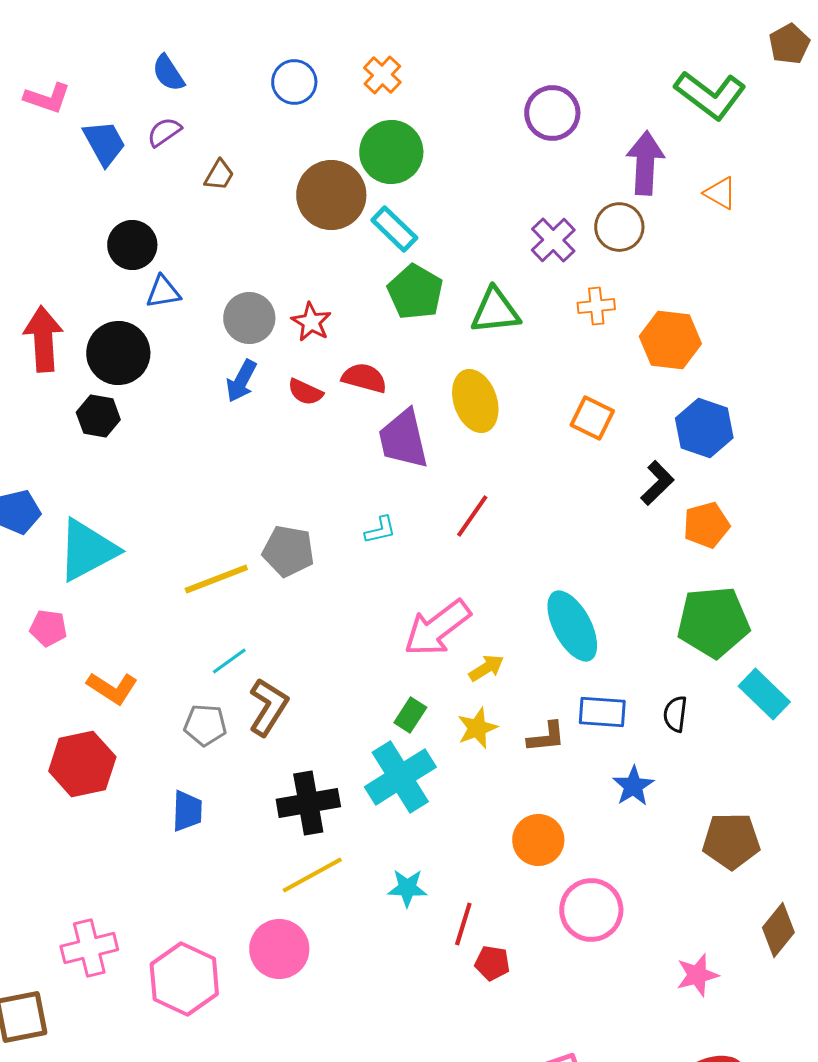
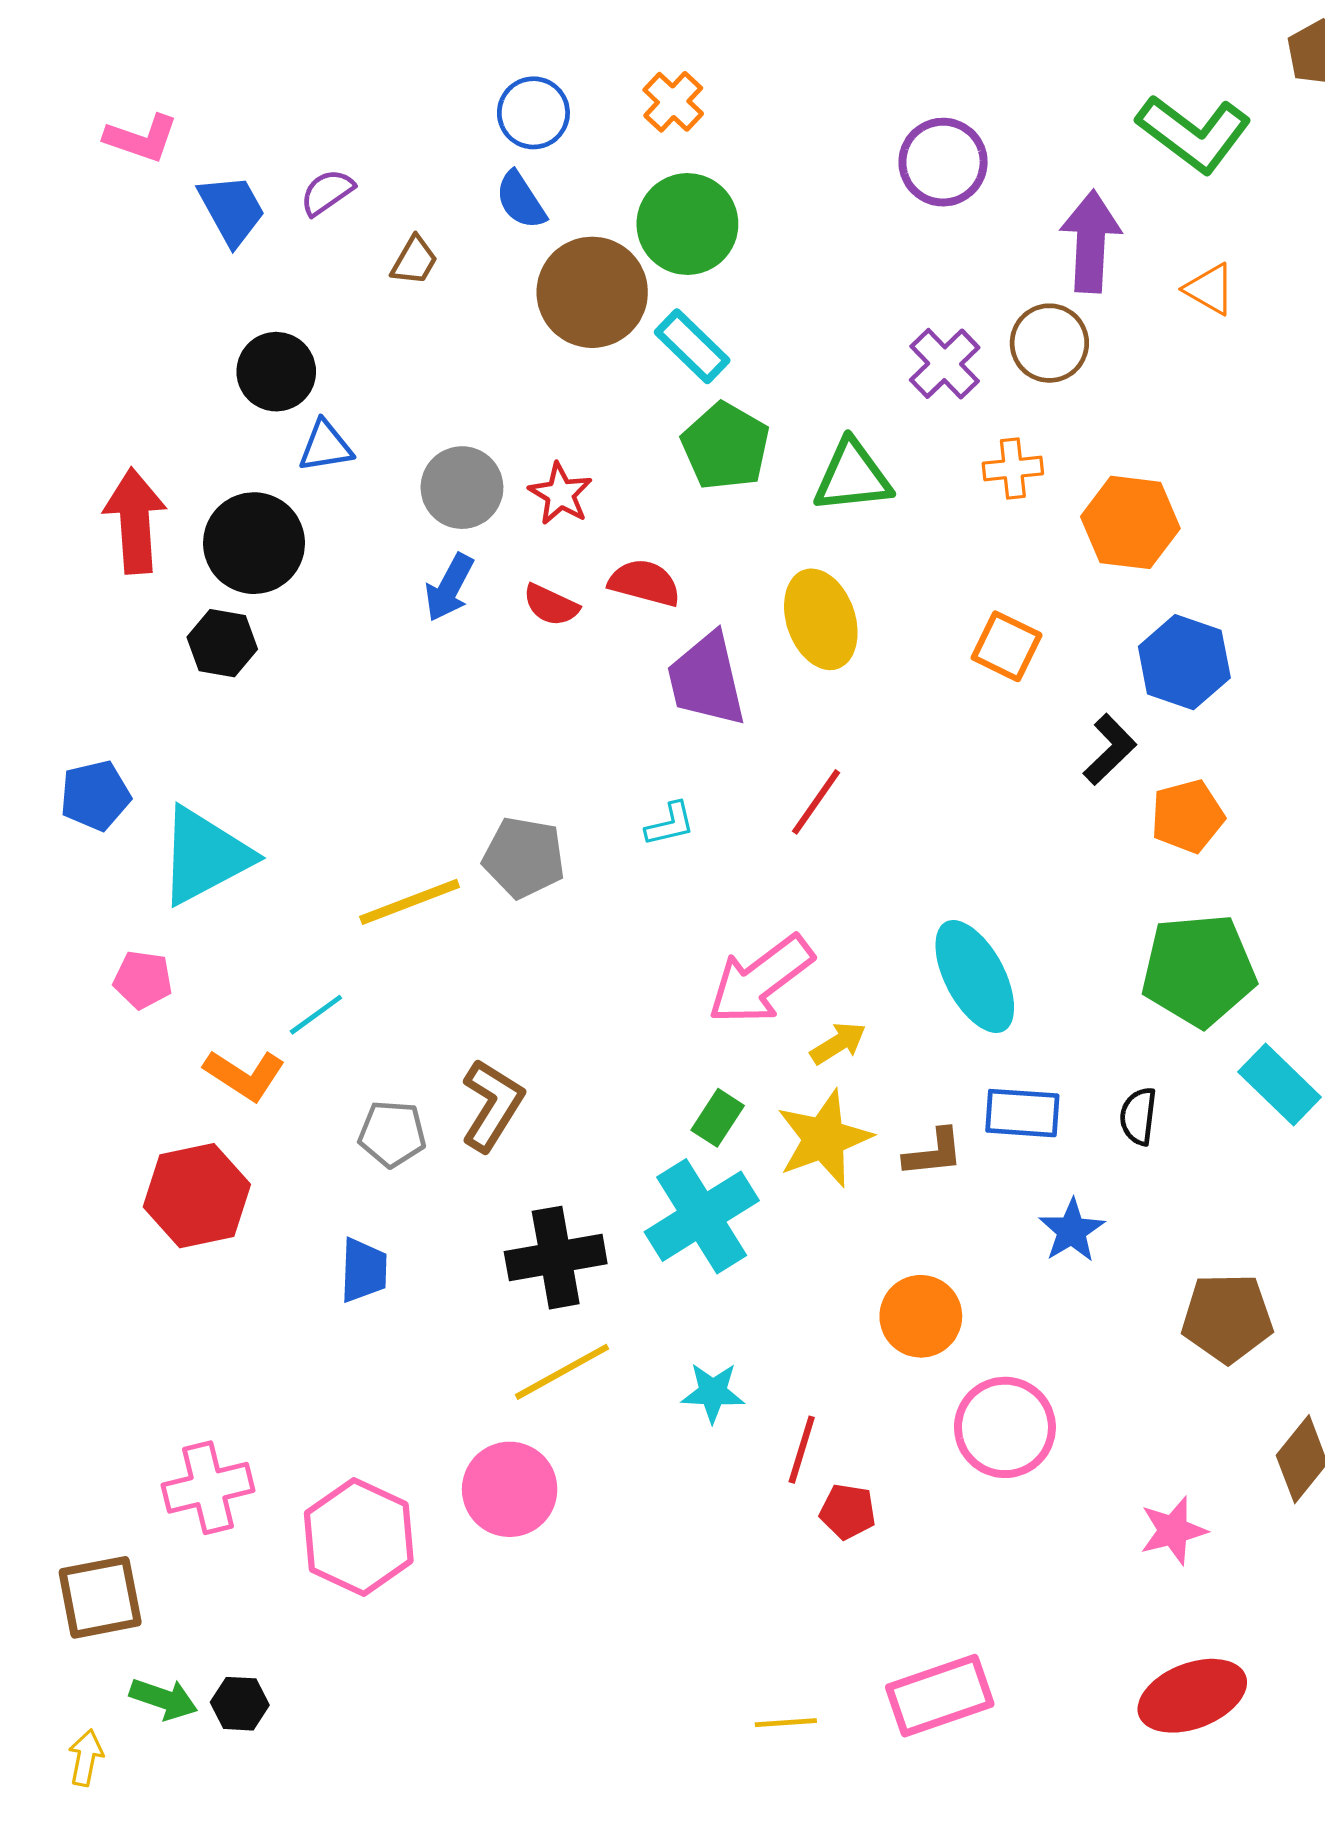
blue semicircle: (168, 73) -> (521, 200), moved
cyan line: (229, 661) -> (316, 1015), moved
yellow star: (477, 728) -> (824, 1138), size x1.5

